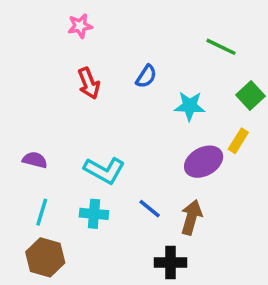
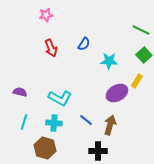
green line: (221, 47) -> (141, 30), moved
brown hexagon: (45, 257) -> (45, 148), moved

